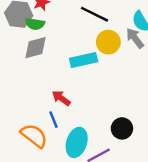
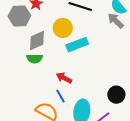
green semicircle: (35, 24) -> (34, 59), moved
yellow circle: (108, 42) -> (63, 28), moved

